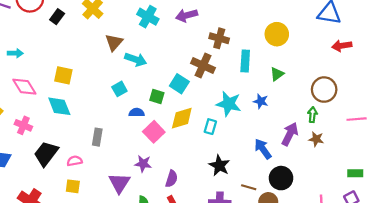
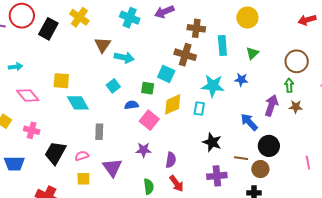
black rectangle: (57, 17) -> (48, 29), size x1.5
cyan diamond: (59, 106) -> (78, 103), moved
purple triangle: (119, 183) -> (112, 168), moved

